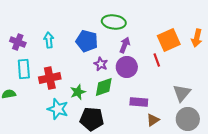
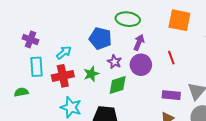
cyan arrow: (49, 40) -> (64, 53), moved, turned 56
orange square: (169, 40) -> (179, 20), moved, turned 35
green star: (78, 92) -> (91, 74), moved
purple rectangle: (139, 102) -> (171, 95), moved

